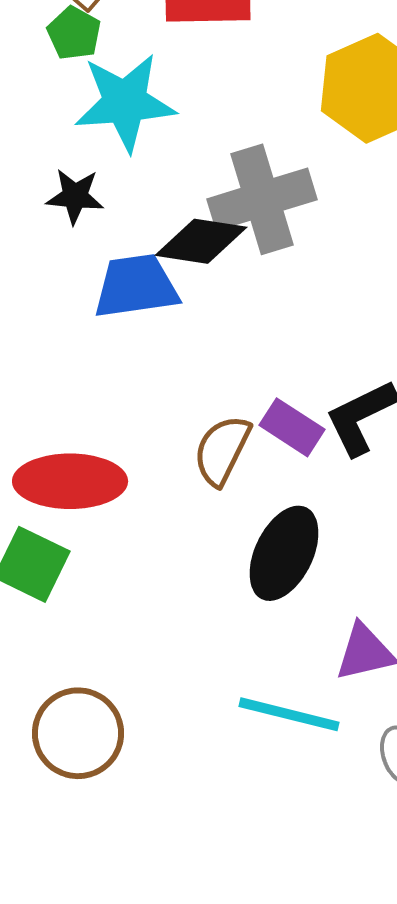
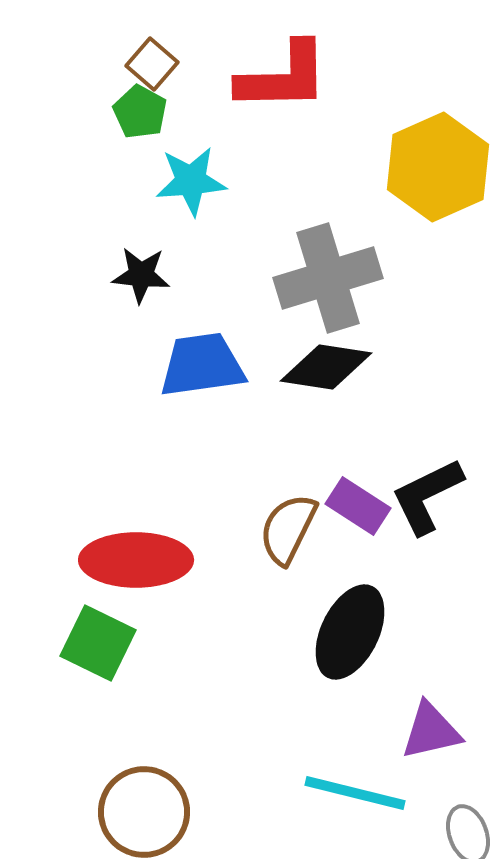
cyan star: (125, 102) -> (191, 181), size x0.7
black diamond: (201, 241) -> (326, 367), moved

